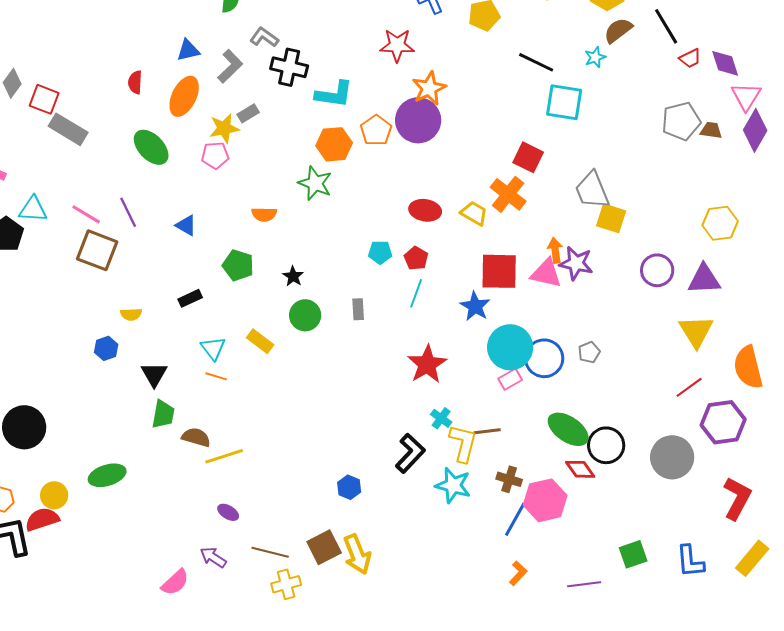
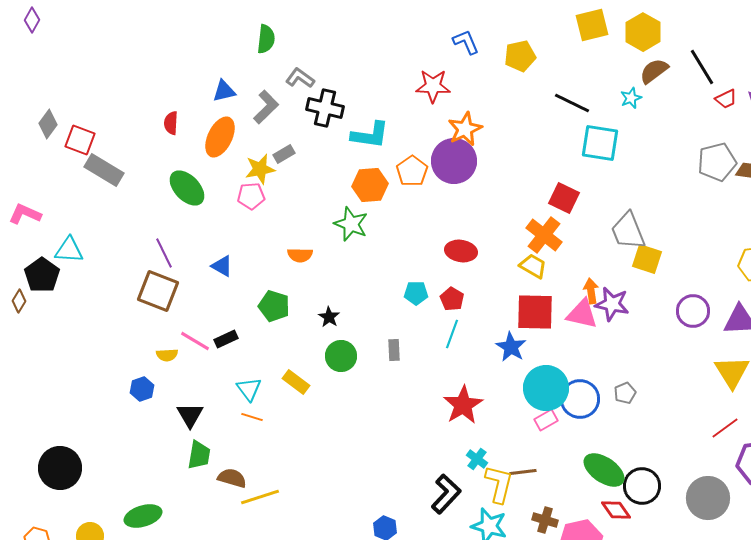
yellow trapezoid: (474, 213) -> (533, 266), moved
pink line: (86, 214) -> (195, 341), moved
brown square: (97, 250) -> (158, 291), moved

